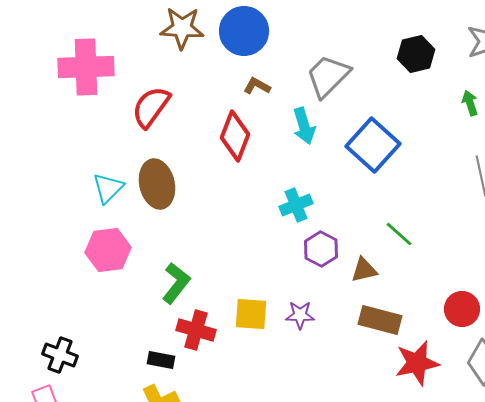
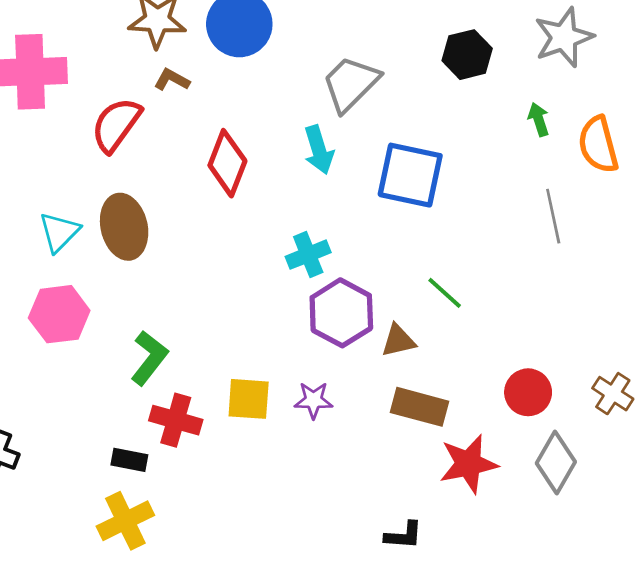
brown L-shape: (257, 86) -> (172, 80), moved
blue square: (373, 145) -> (410, 175), turned -30
purple hexagon: (321, 249) -> (341, 313), size x1.4

